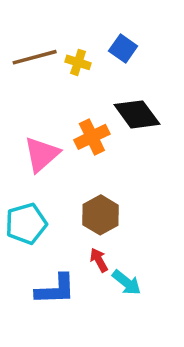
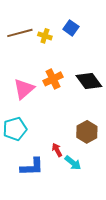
black diamond: (137, 114) -> (89, 81), moved
brown hexagon: (101, 215) -> (87, 132), moved

